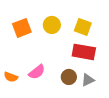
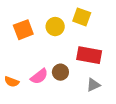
yellow square: (83, 27) -> (82, 17), moved
brown circle: (69, 77) -> (60, 72), moved

